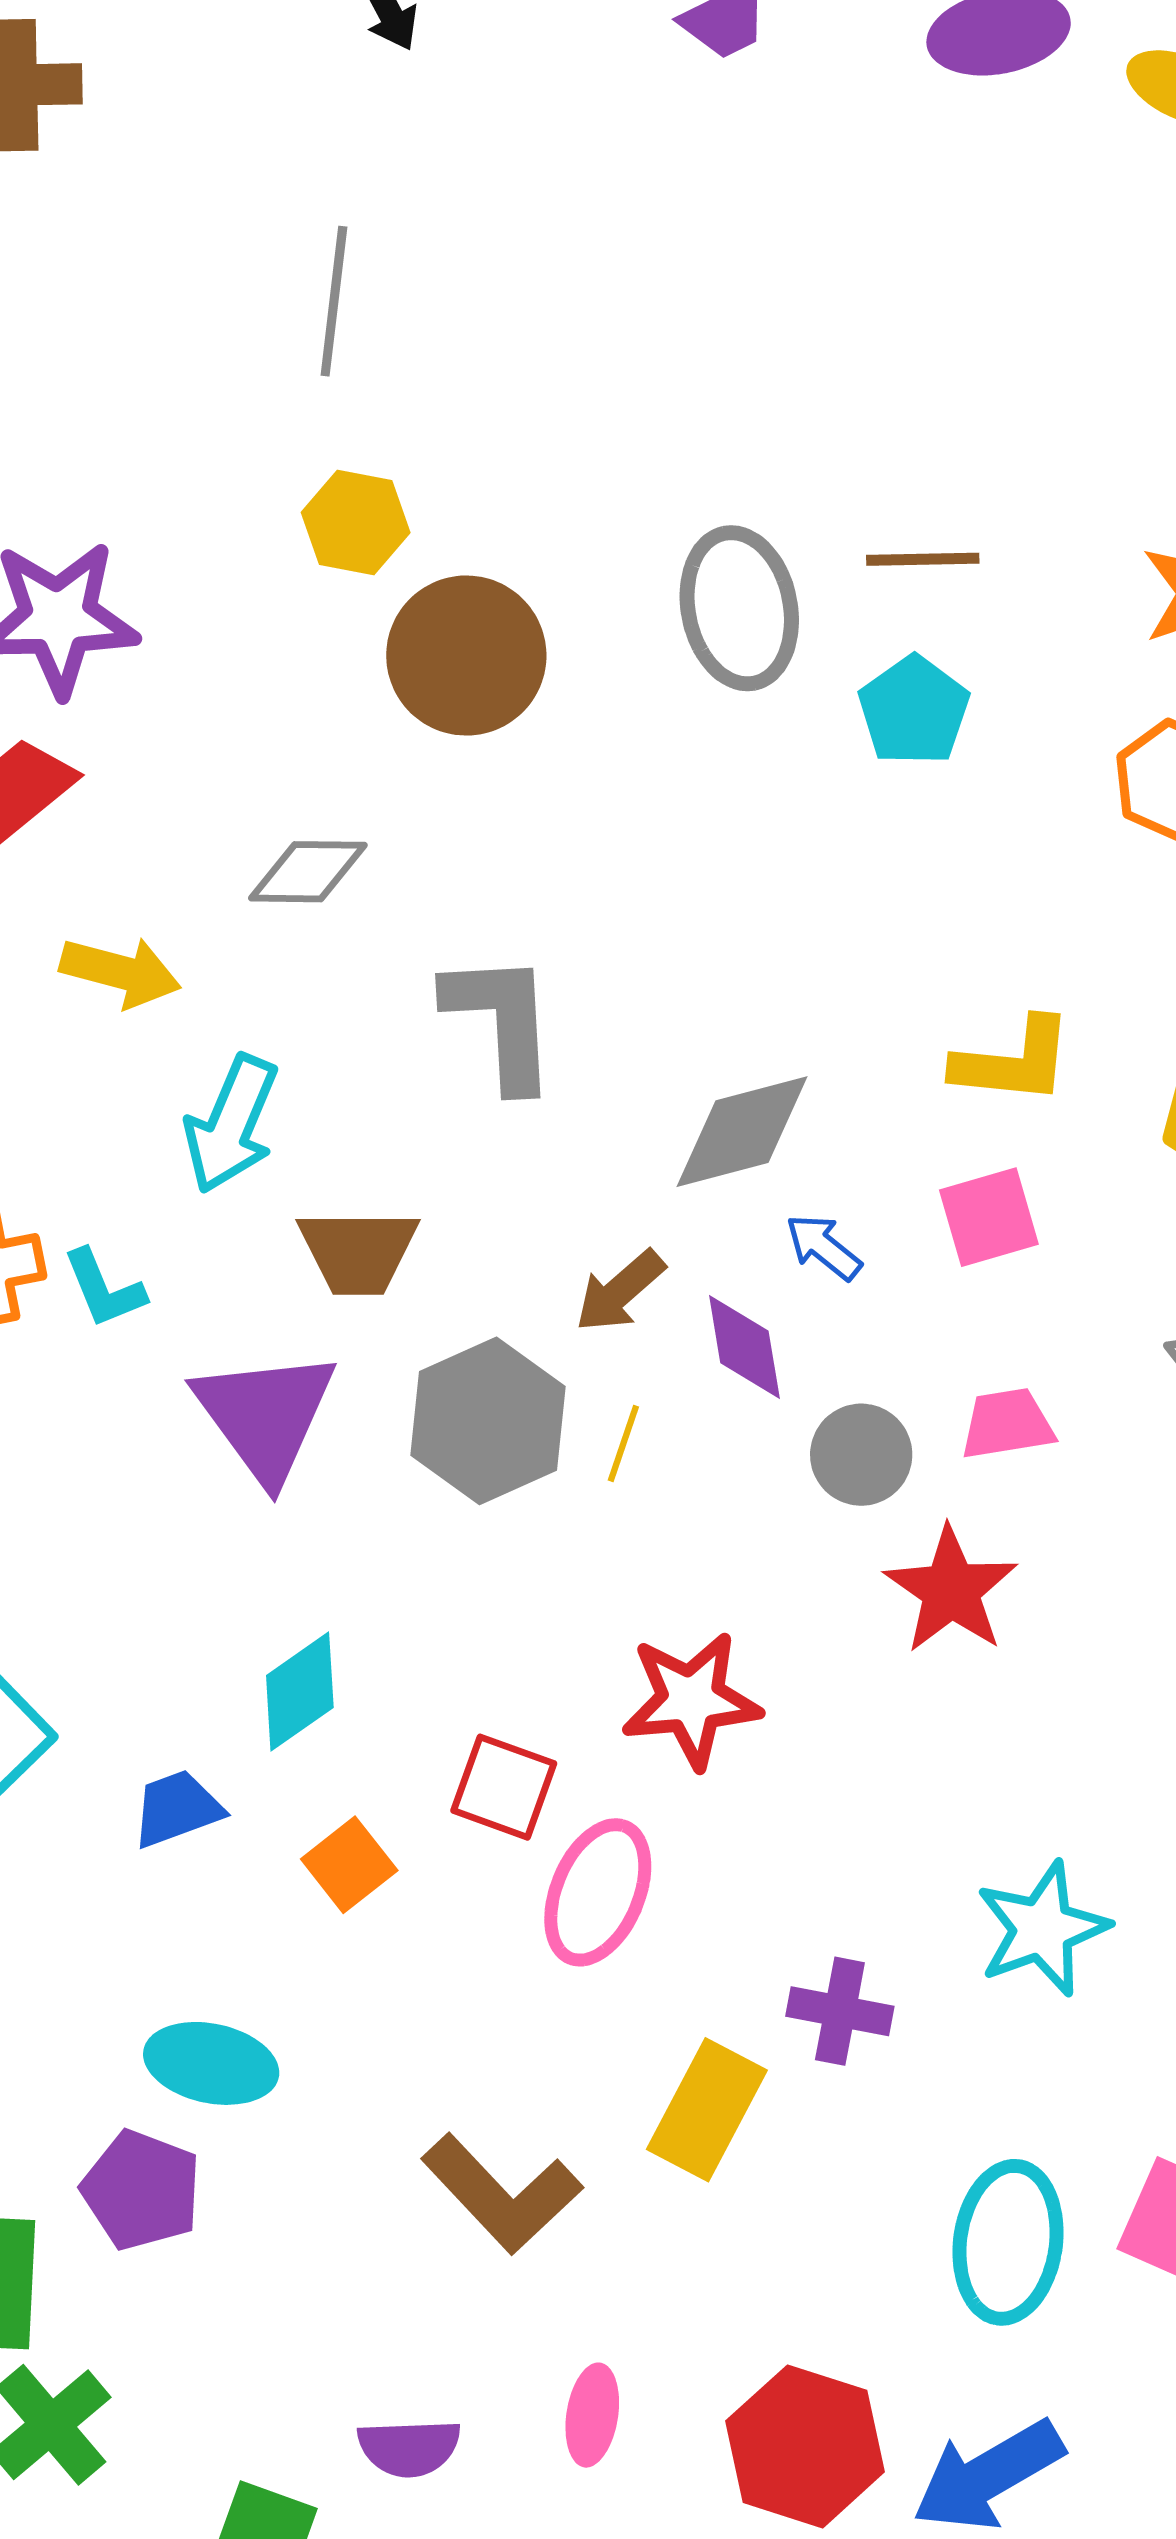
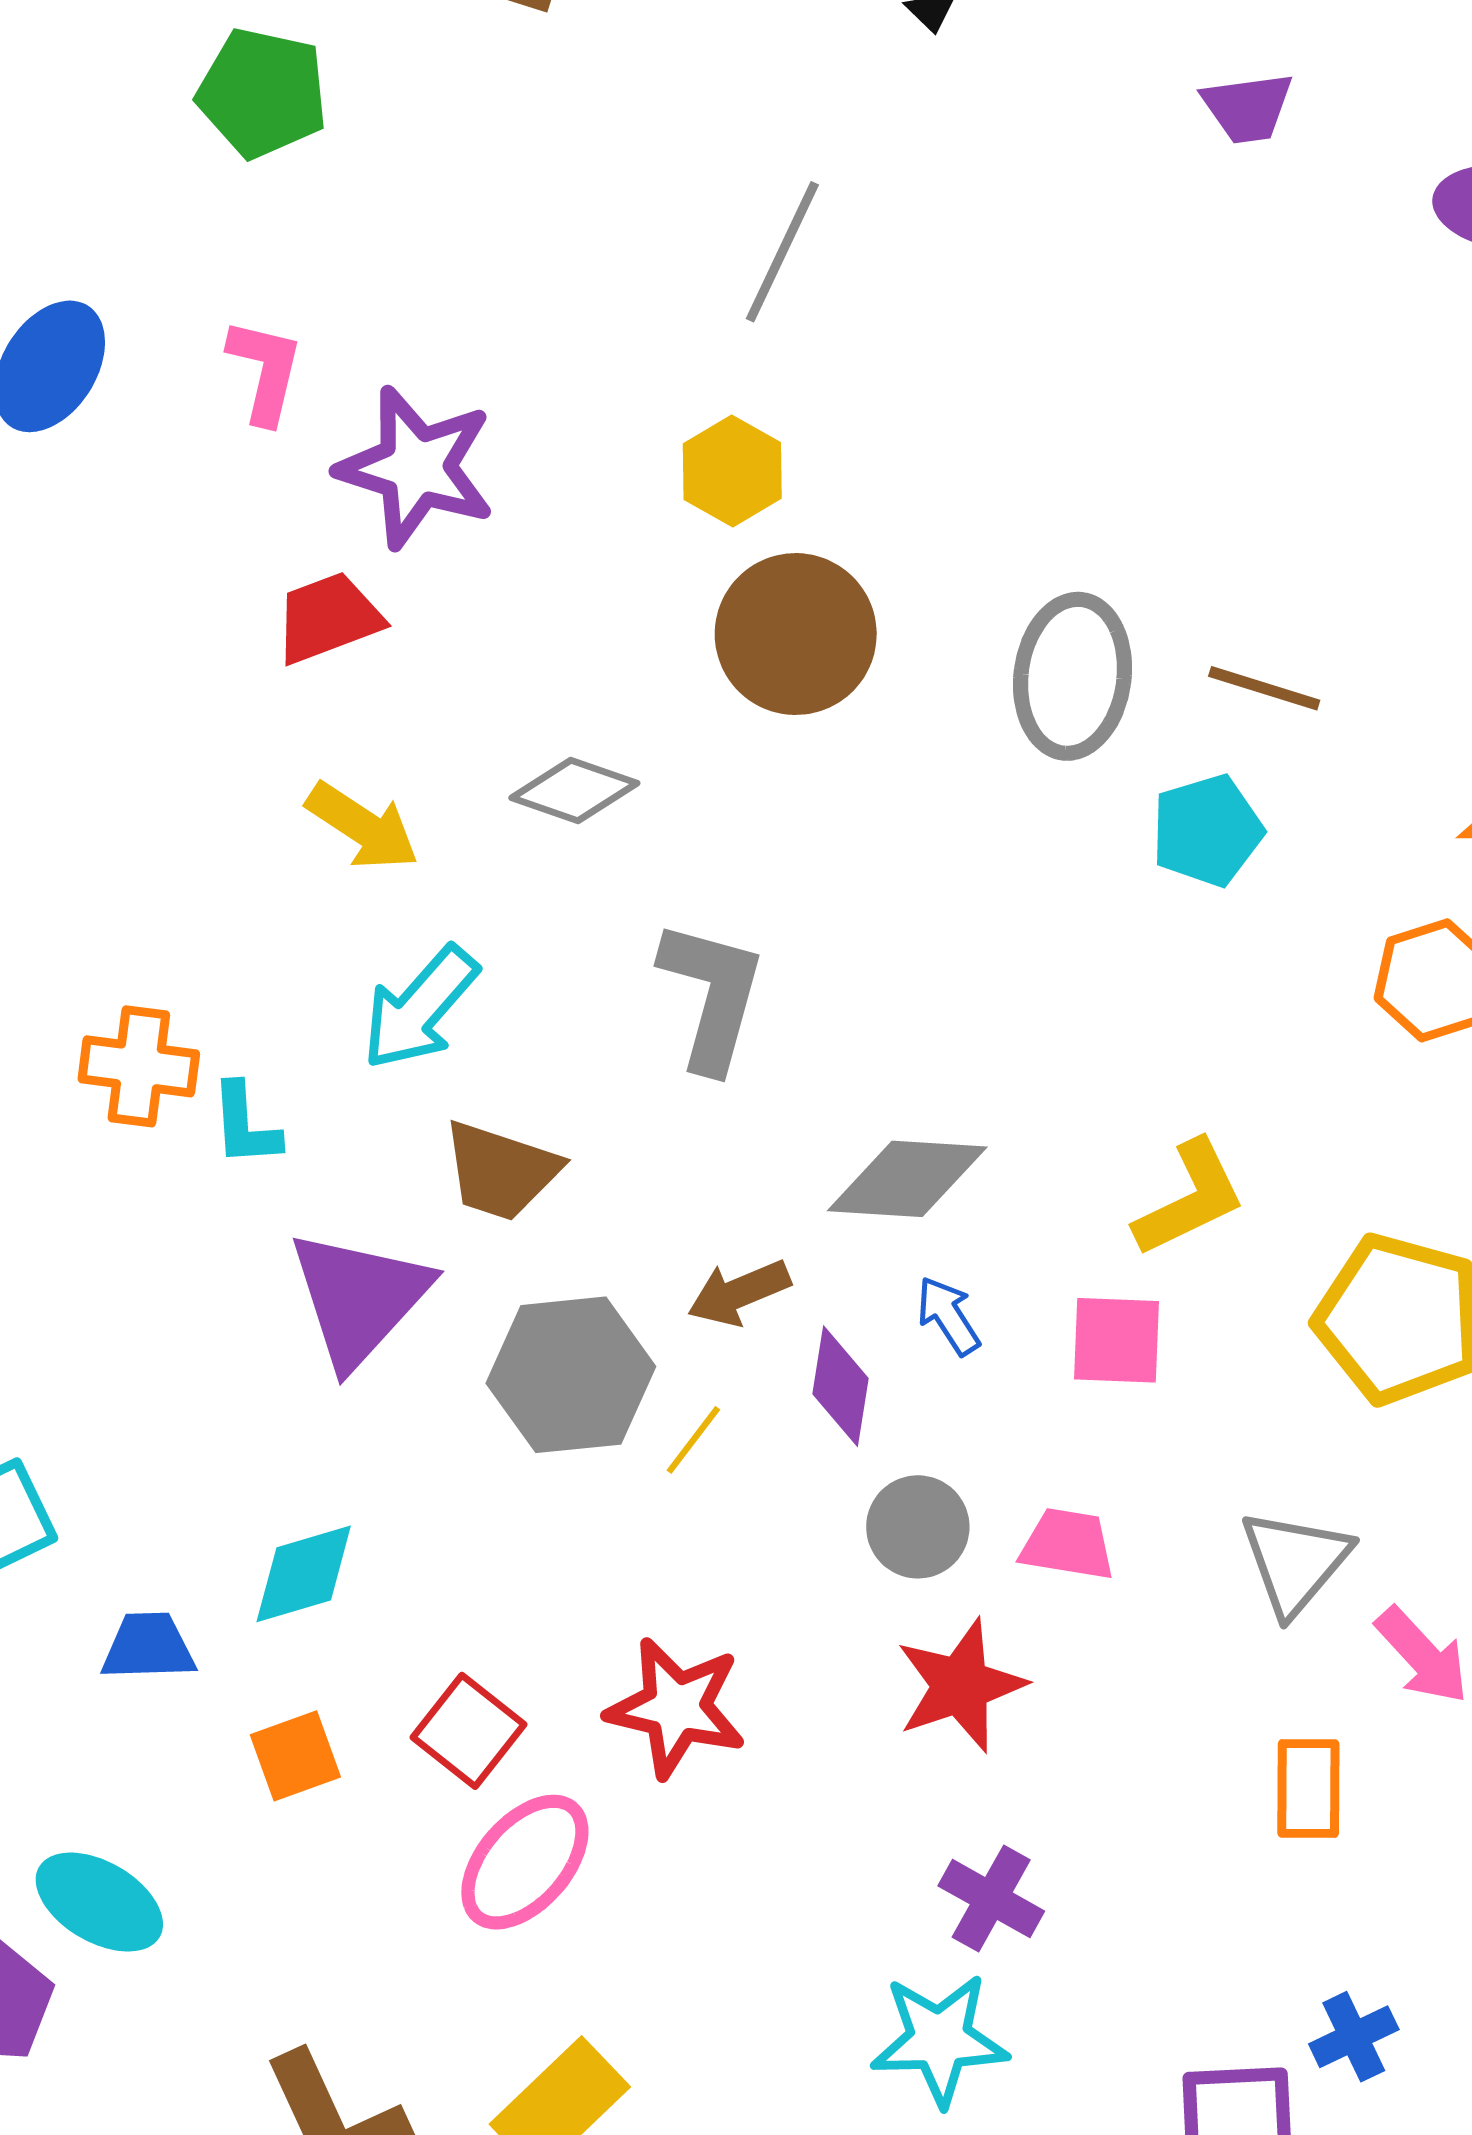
yellow L-shape: (1013, 1061) -> (1190, 1199), turned -50
purple cross: (840, 2011) -> (991, 1898), moved

